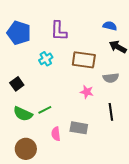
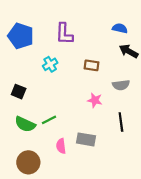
brown rectangle: (84, 60) -> (92, 65), size x0.6
black square: (17, 84) -> (19, 92), turned -32

